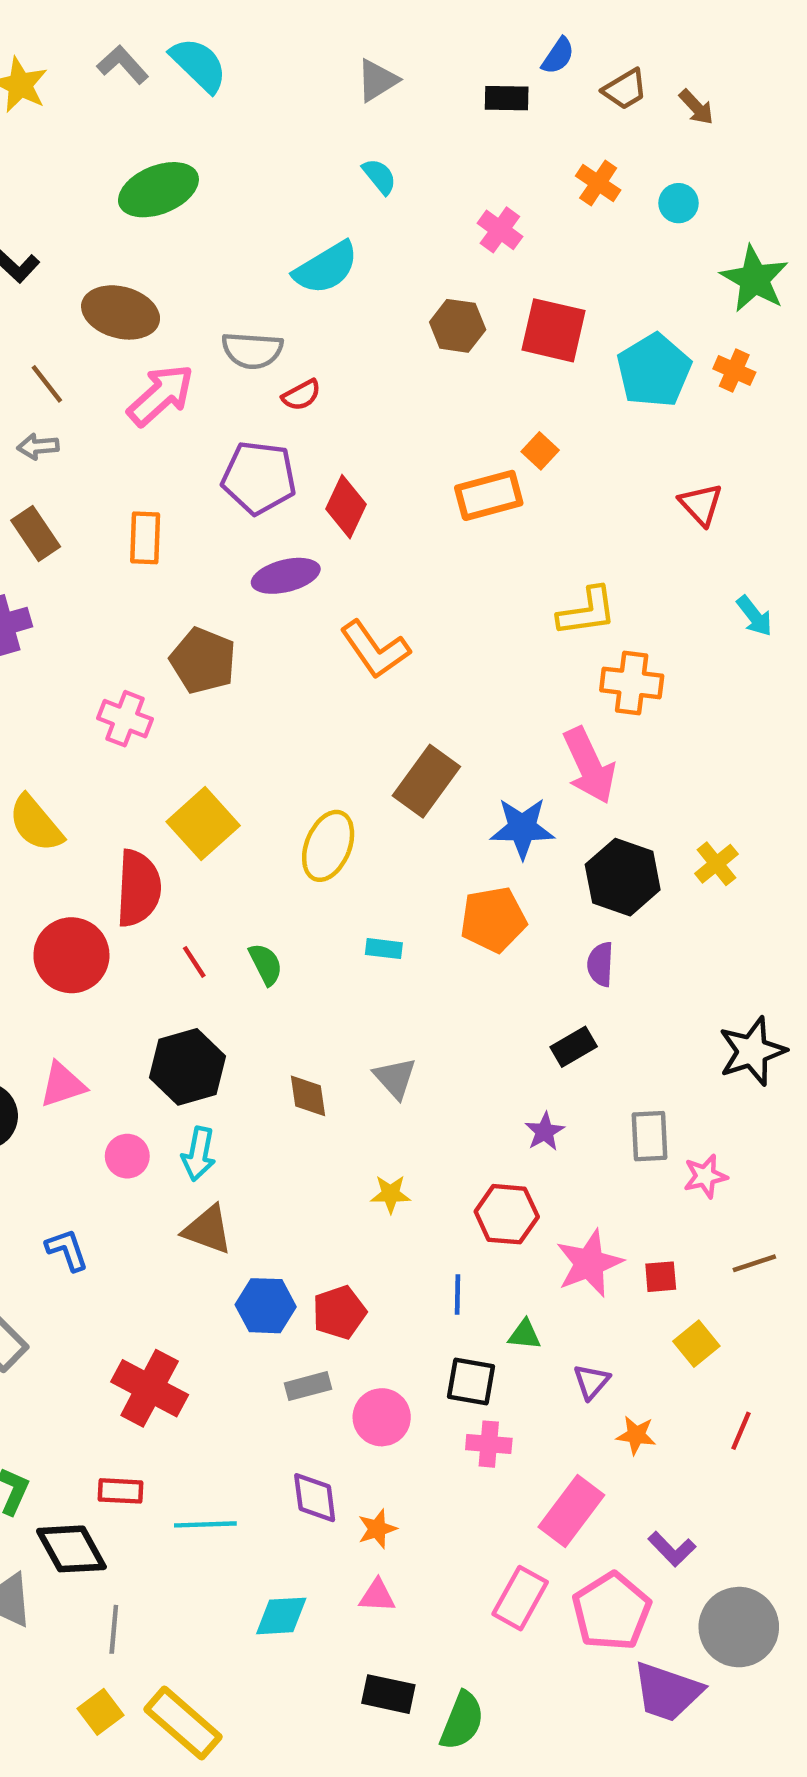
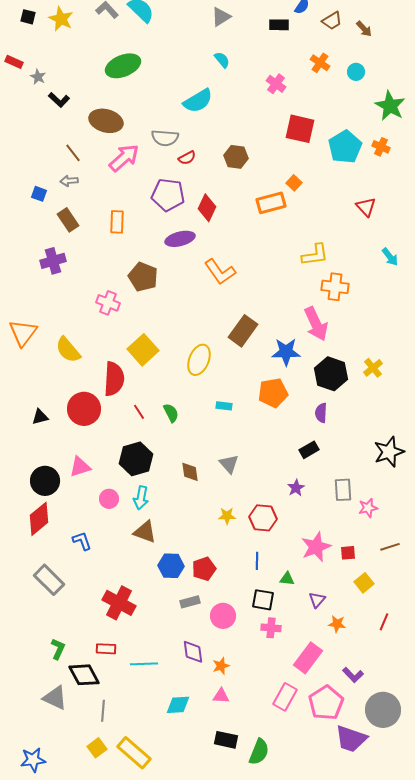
brown hexagon: (458, 326) -> (236, 157), moved
red hexagon: (507, 1214) -> (263, 518), moved

